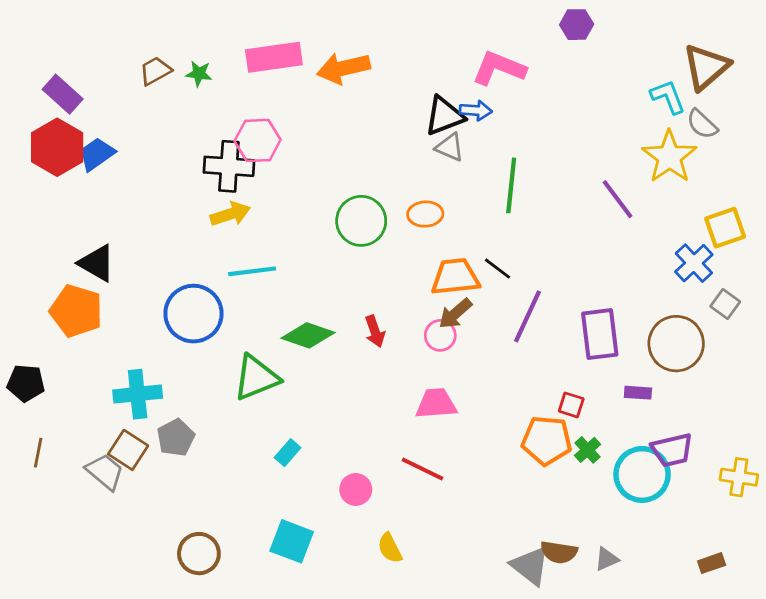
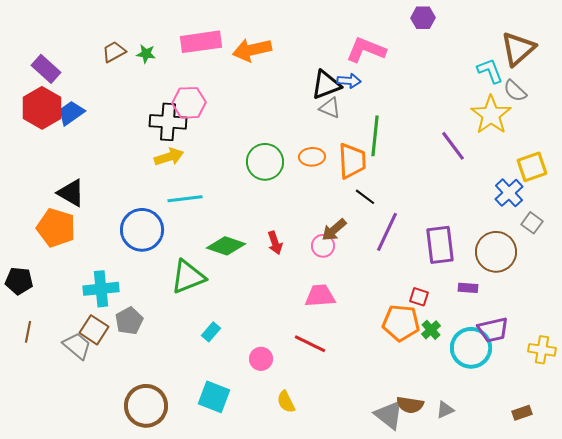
orange trapezoid: (455, 277) -> (352, 161), moved, turned 93
brown circle: (199, 554) -> (146, 406), size x1.4

